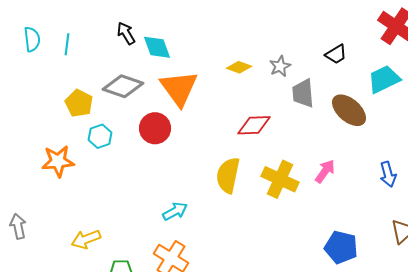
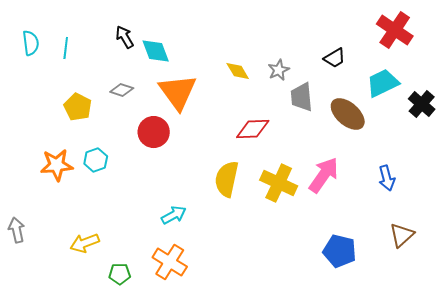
yellow diamond: (239, 67) -> (238, 71), turned 40
gray diamond: (123, 86) -> (122, 90), size x0.6
cyan hexagon: (100, 136) -> (96, 160), moved
pink arrow: (325, 171) -> (324, 175), size x1.5

